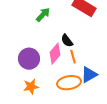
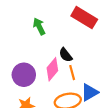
green arrow: (43, 15) -> (39, 26), turned -70

